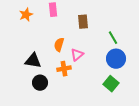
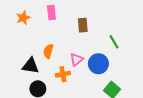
orange semicircle: (59, 45) -> (48, 51), moved
blue circle: (116, 59) -> (98, 64), moved

